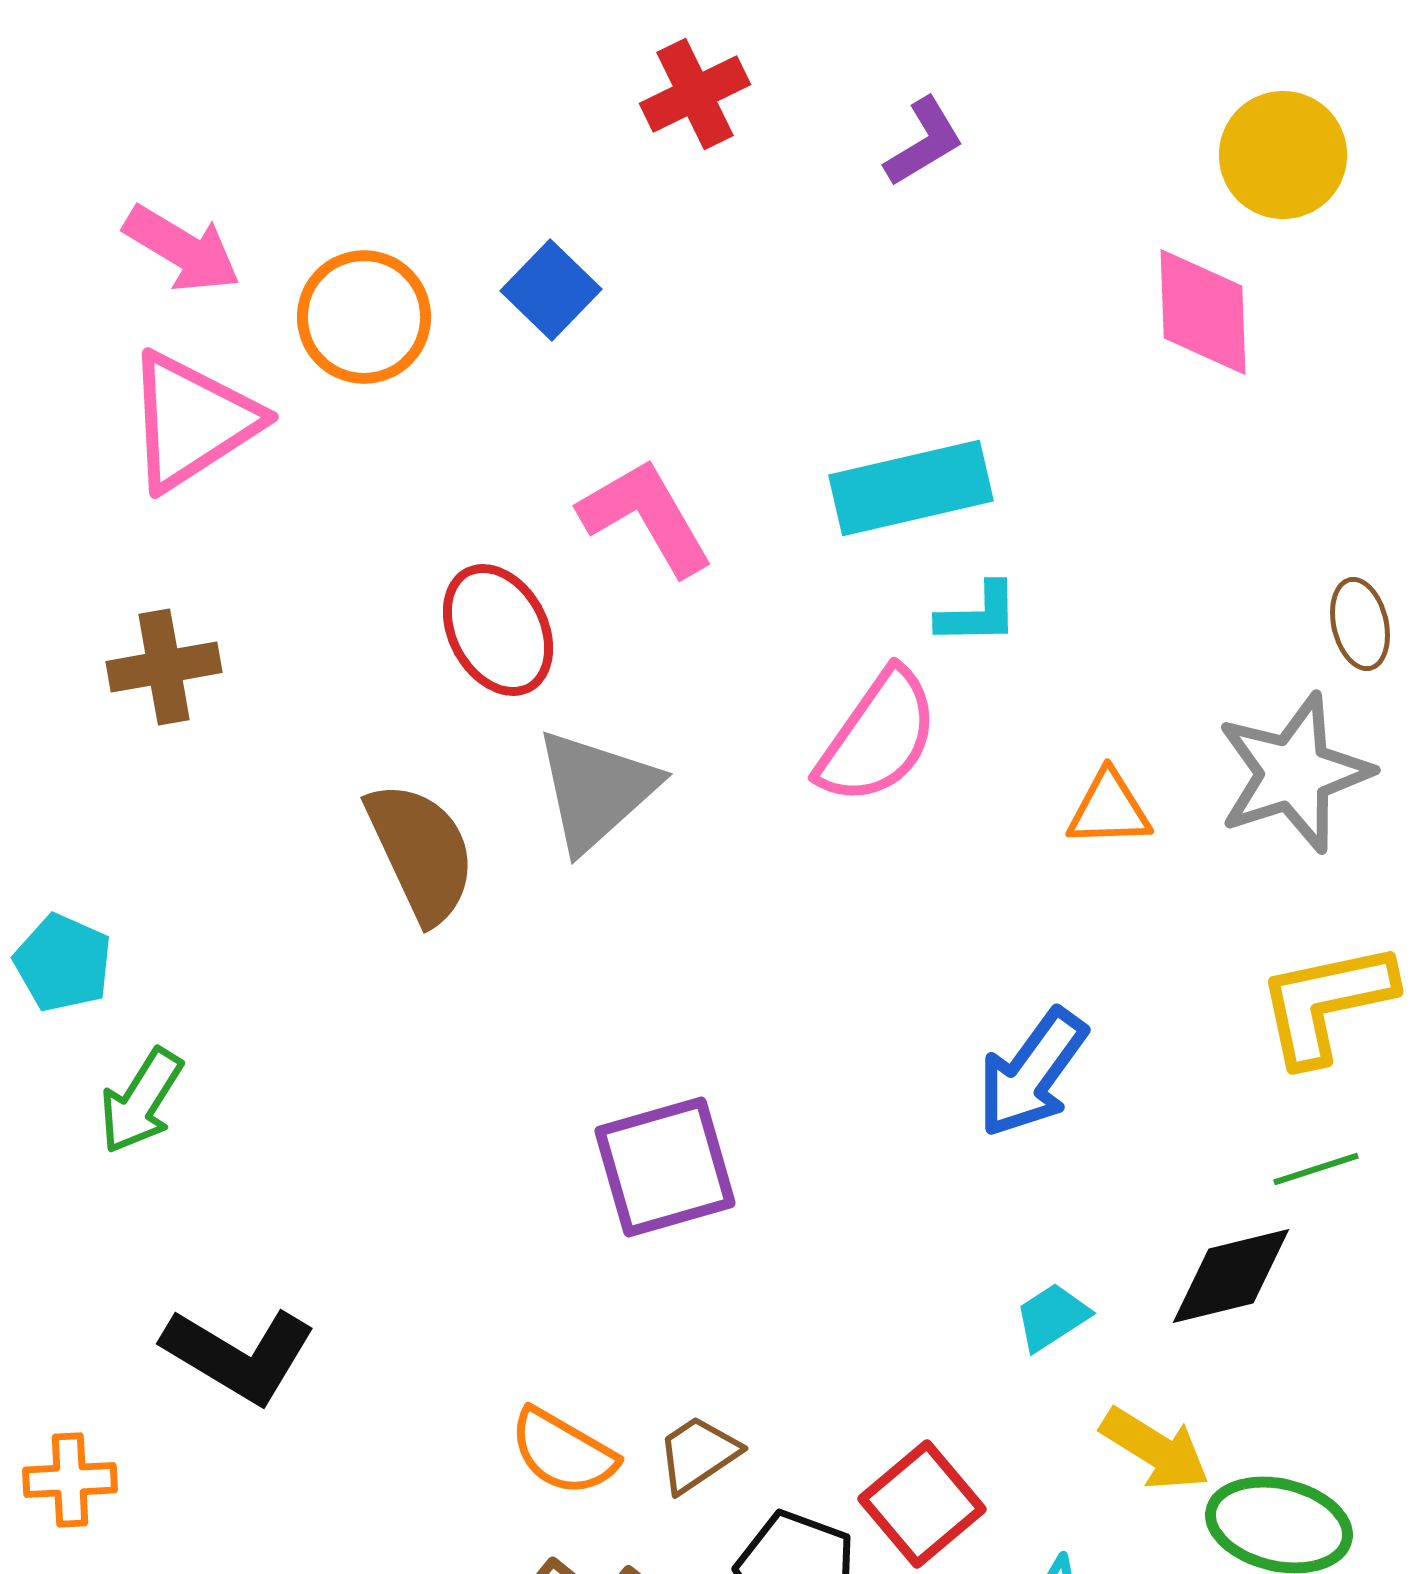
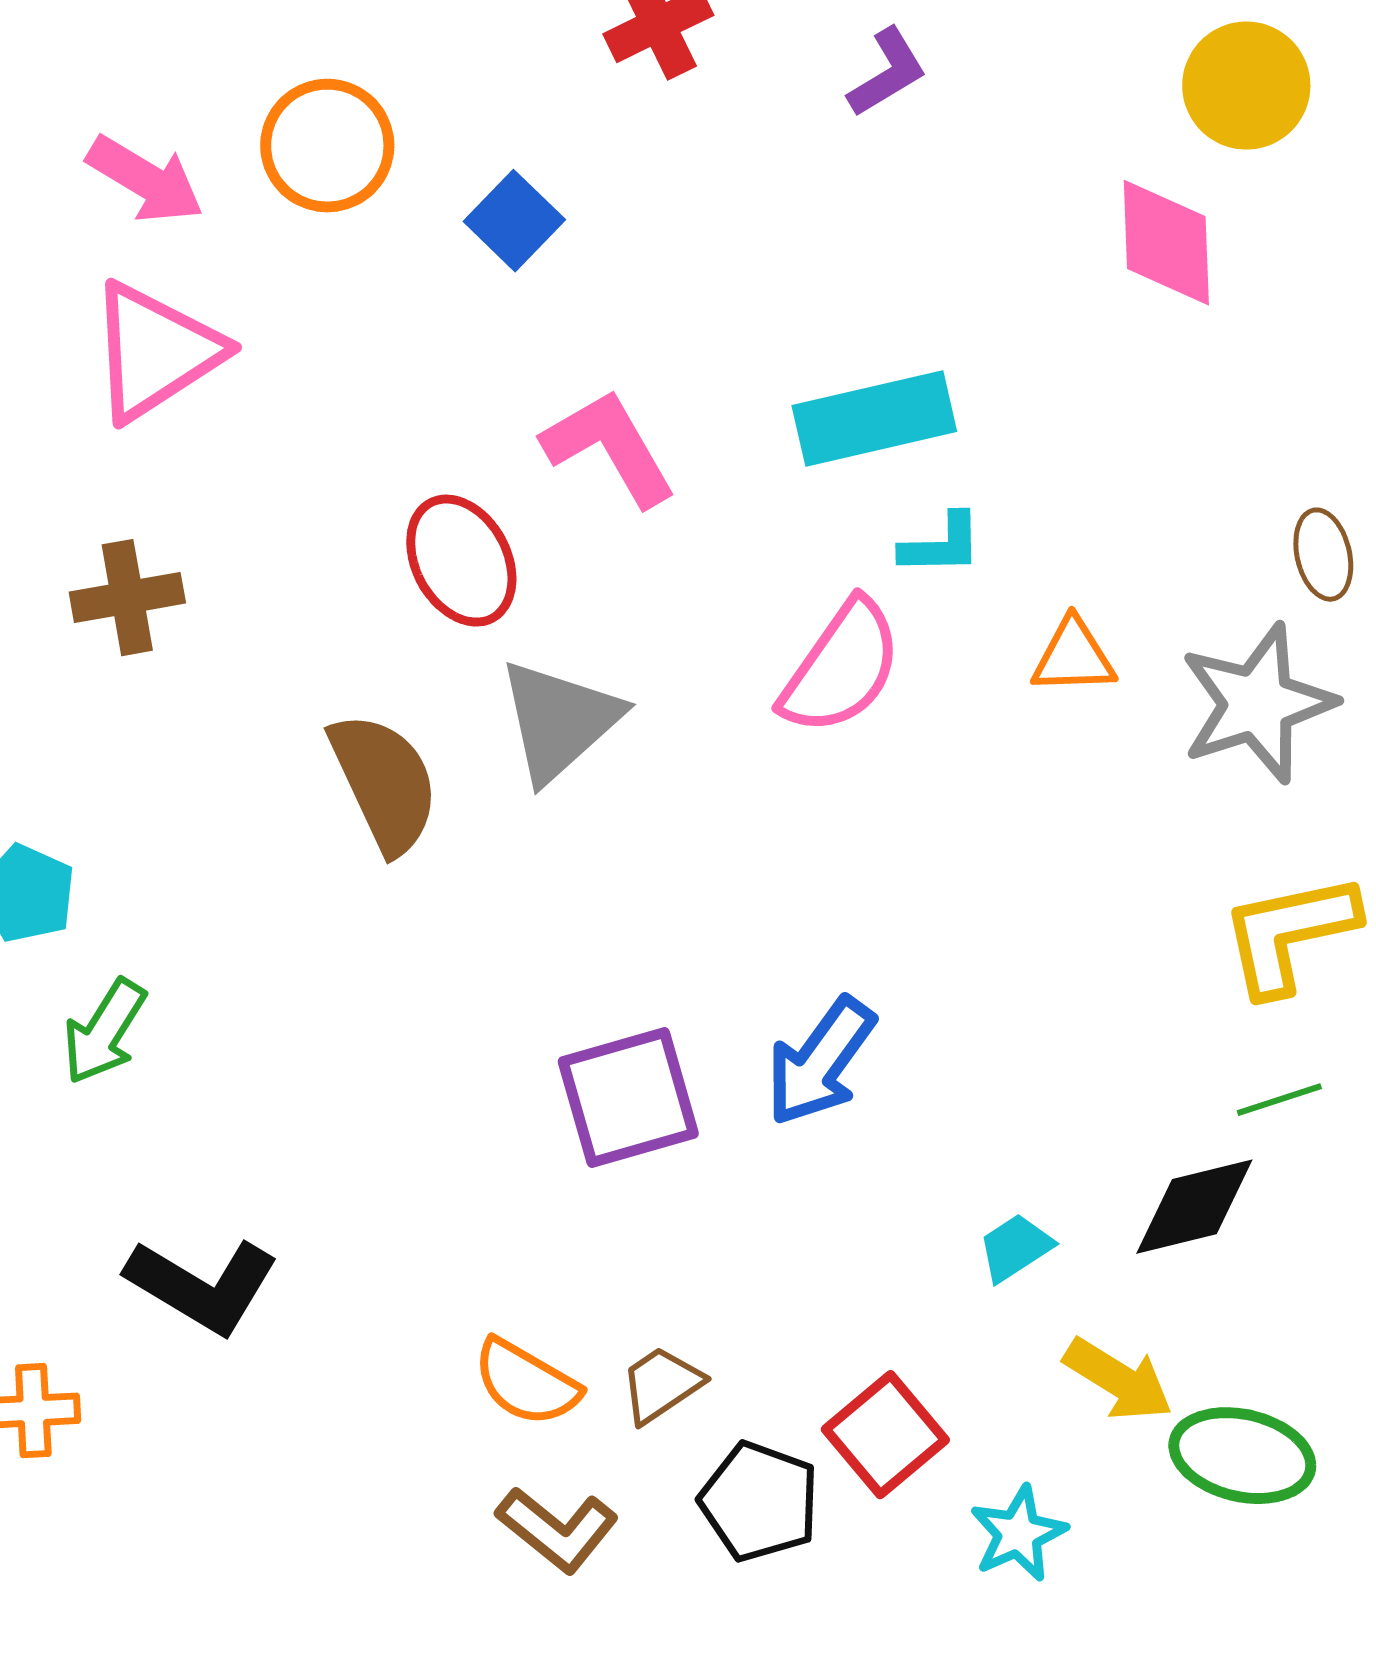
orange circle: (364, 317) -> (327, 146), moved
orange triangle: (1109, 809) -> (1073, 657), moved
blue arrow: (1032, 1073) -> (820, 1062), moved

